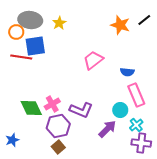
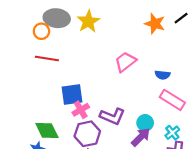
yellow star: (59, 23) -> (88, 21), size x1.5
blue square: (35, 46) -> (72, 95), moved
pink rectangle: (136, 95) -> (172, 100), turned -35
green diamond: (31, 108) -> (47, 131), moved
cyan circle: (120, 110) -> (145, 123), moved

